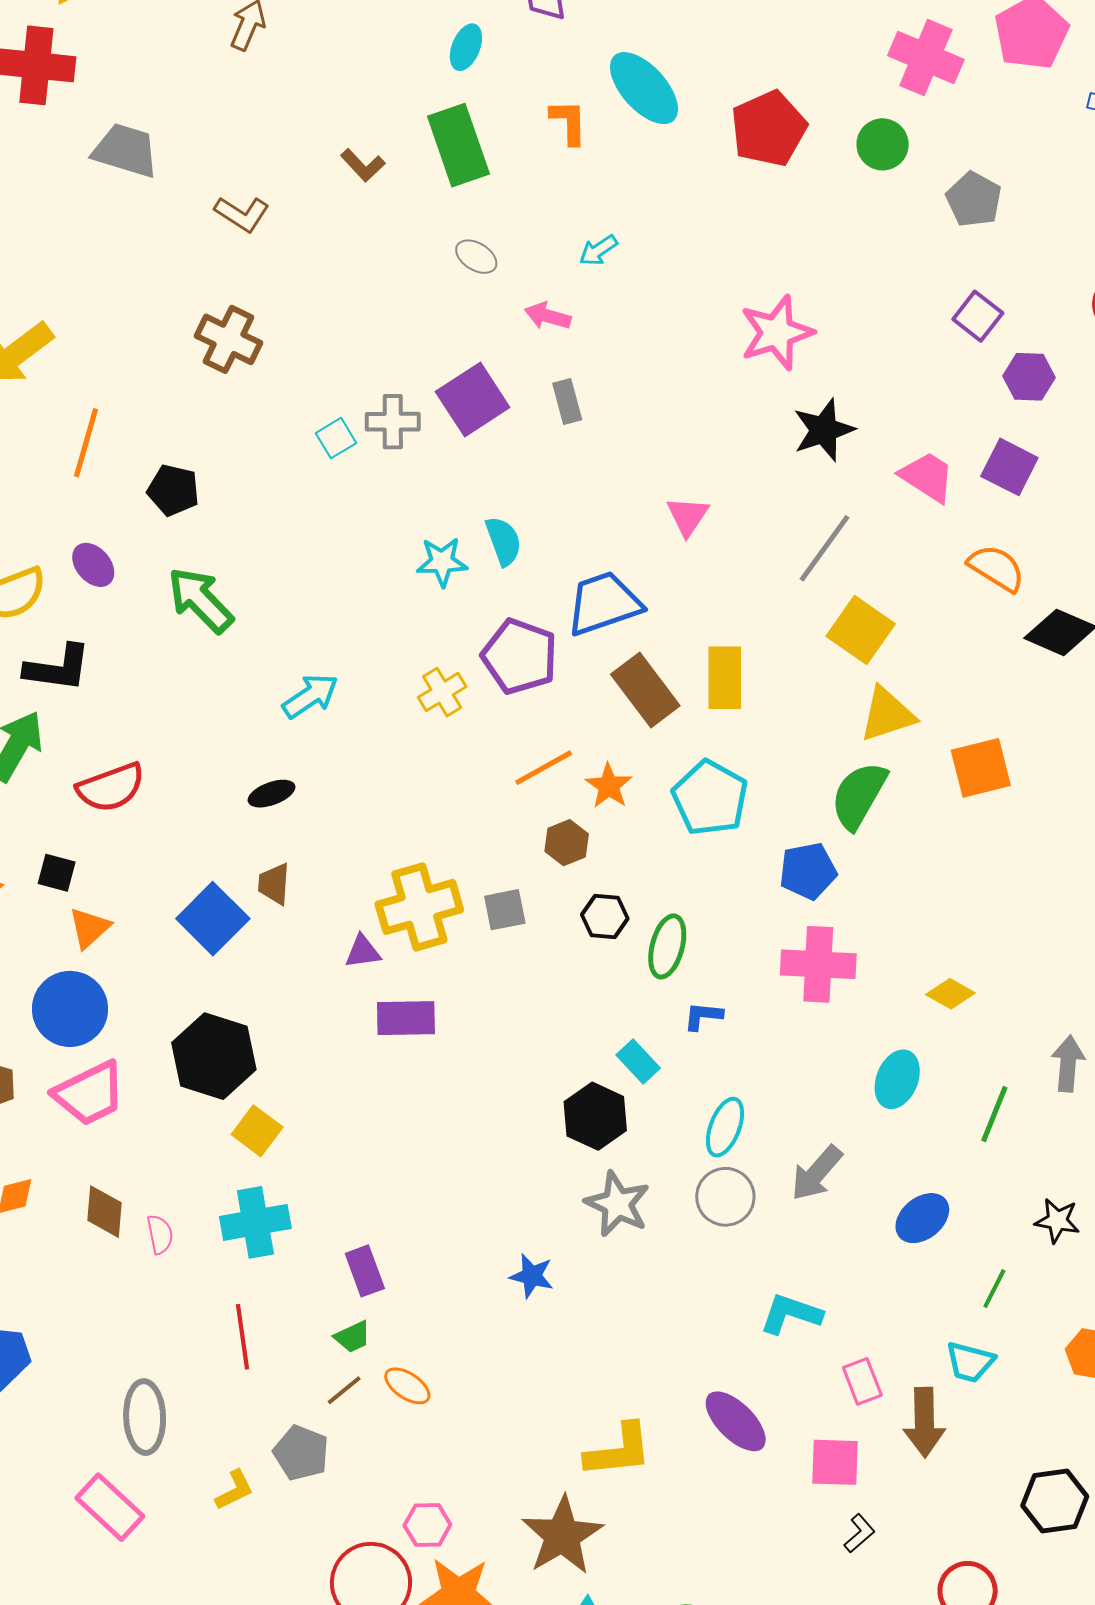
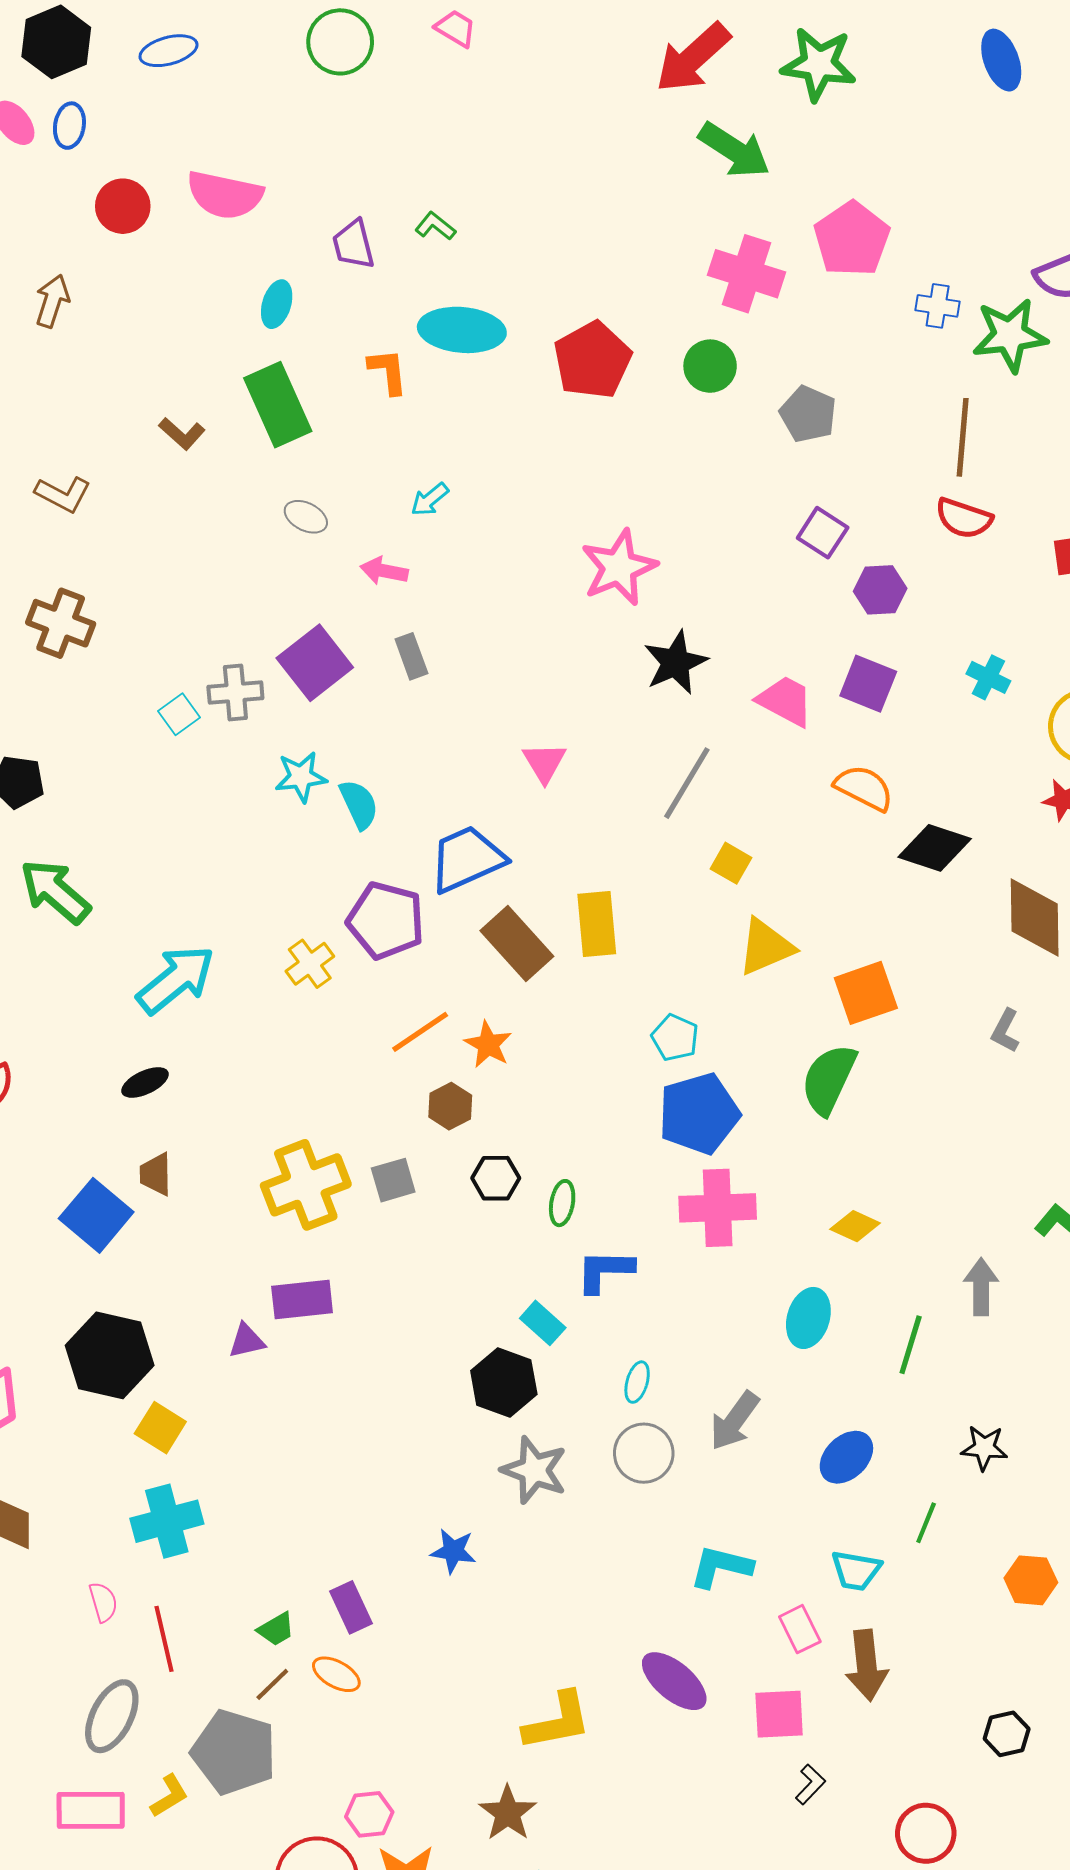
cyan ellipse: (644, 88) -> (462, 330), turned -38
cyan star: (442, 562) -> (301, 777), moved
yellow square: (861, 630) -> (731, 863), size x0.6
cyan arrow: (310, 696) -> (176, 980), size x1.4
green semicircle: (859, 795) -> (829, 1079), moved
cyan pentagon: (710, 798) -> (675, 1038), moved, size x0.6
blue pentagon: (808, 871) -> (699, 1114), size x1.4
green ellipse: (667, 946) -> (562, 1203), size x0.7
purple triangle: (363, 952) -> (247, 1341), moved
blue L-shape: (703, 1016) -> (605, 1271), size x1.5
cyan ellipse: (725, 1127) -> (637, 1382), size x0.7
pink semicircle: (160, 1234) -> (103, 1602), moved
purple rectangle: (365, 1271) -> (351, 1607), moved
cyan trapezoid: (970, 1362) -> (856, 1570), moved
gray ellipse: (145, 1417) -> (112, 1716), moved, turned 34
gray pentagon: (301, 1453) -> (234, 1752), size x1.5
black hexagon: (1055, 1501) -> (1007, 1734), size x0.7
pink rectangle: (110, 1507) -> (91, 1810), moved, turned -38
brown star: (562, 1536) -> (508, 1813), size x0.7

